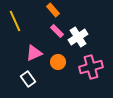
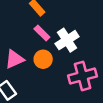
orange circle: (58, 62) -> (43, 59), moved

